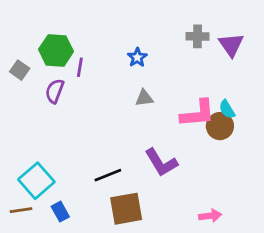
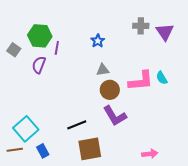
brown circle: (220, 126) -> (110, 90), moved

